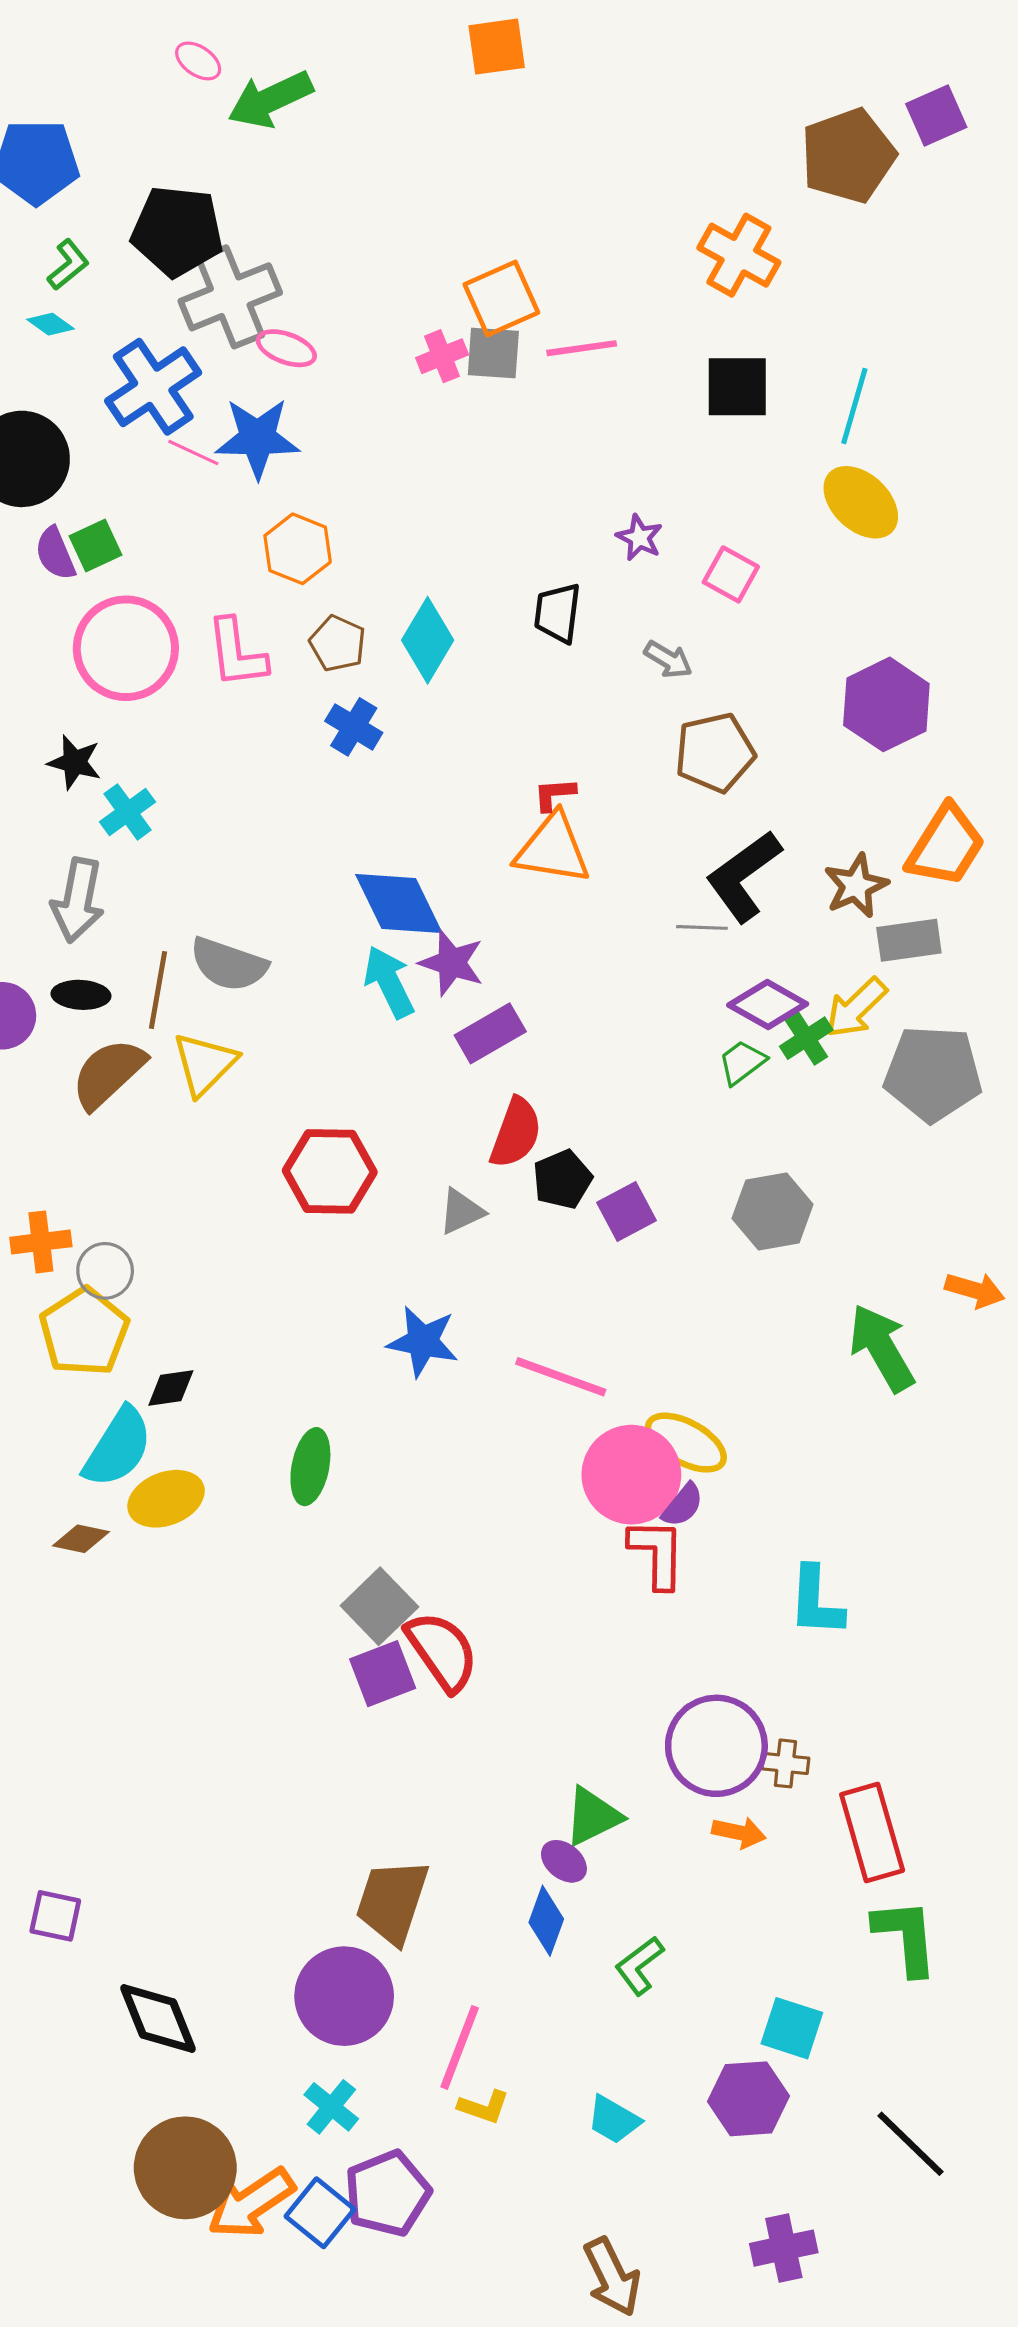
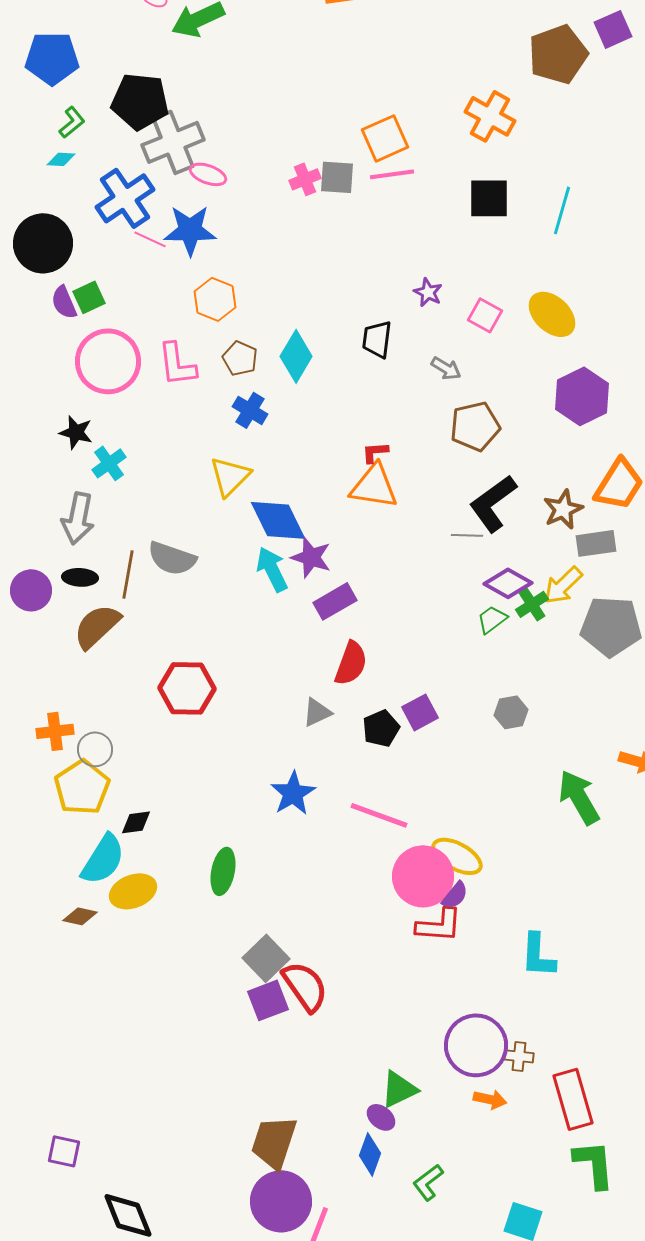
orange square: (501, 298) -> (385, 138), moved
cyan diamond: (50, 324) -> (61, 159), turned -32
yellow ellipse: (861, 502) -> (552, 314), moved
yellow triangle: (205, 1064) -> (230, 476), moved
red hexagon: (330, 1171) -> (187, 688), moved
black pentagon: (562, 1179) -> (381, 728), moved
gray hexagon: (773, 1211) -> (511, 712), size x0.7
blue star: (423, 1341) -> (293, 793), turned 30
red L-shape: (657, 1553) -> (439, 925), turned 93
purple circle: (344, 1996) -> (281, 1201), moved

